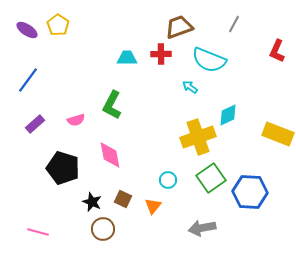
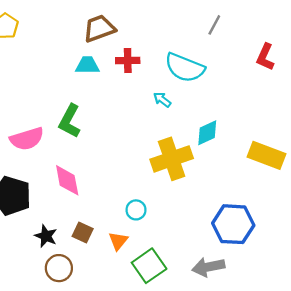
brown trapezoid: (179, 27) -> (99, 28), moved
pink semicircle: (76, 120) -> (27, 139), size x1.6
green square: (211, 178) -> (149, 266), moved
gray arrow: (202, 228) -> (208, 267), moved

